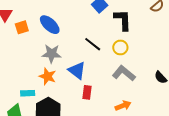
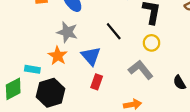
yellow circle: (120, 47) -> (151, 43), moved

